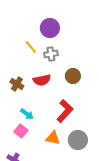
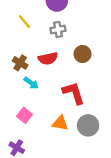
yellow line: (31, 47) -> (25, 22), moved
red L-shape: (65, 111) -> (74, 93), turned -60
cyan arrow: (27, 114) -> (31, 83), moved

